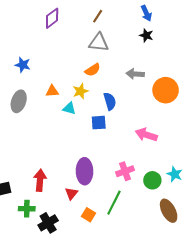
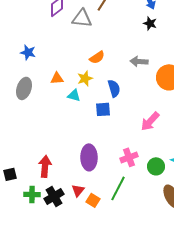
gray triangle: (99, 43) -> (82, 18), moved
pink arrow: (146, 135) -> (150, 121), turned -65
red triangle: (71, 193) -> (78, 190), moved
black cross: (48, 223) -> (54, 196), moved

